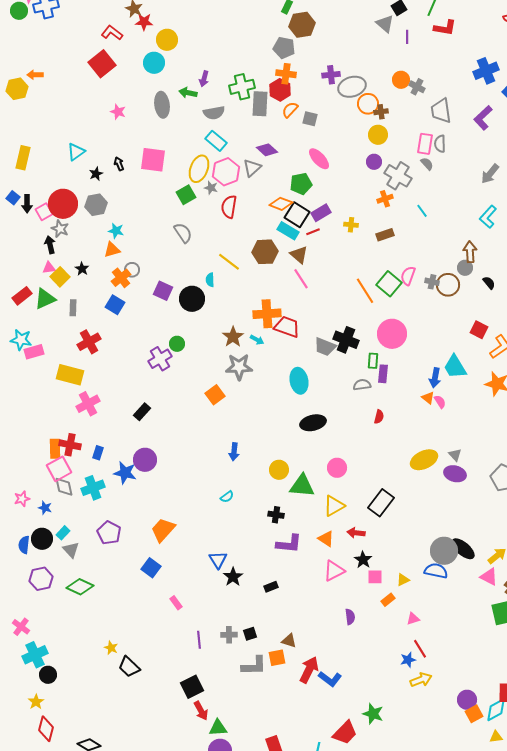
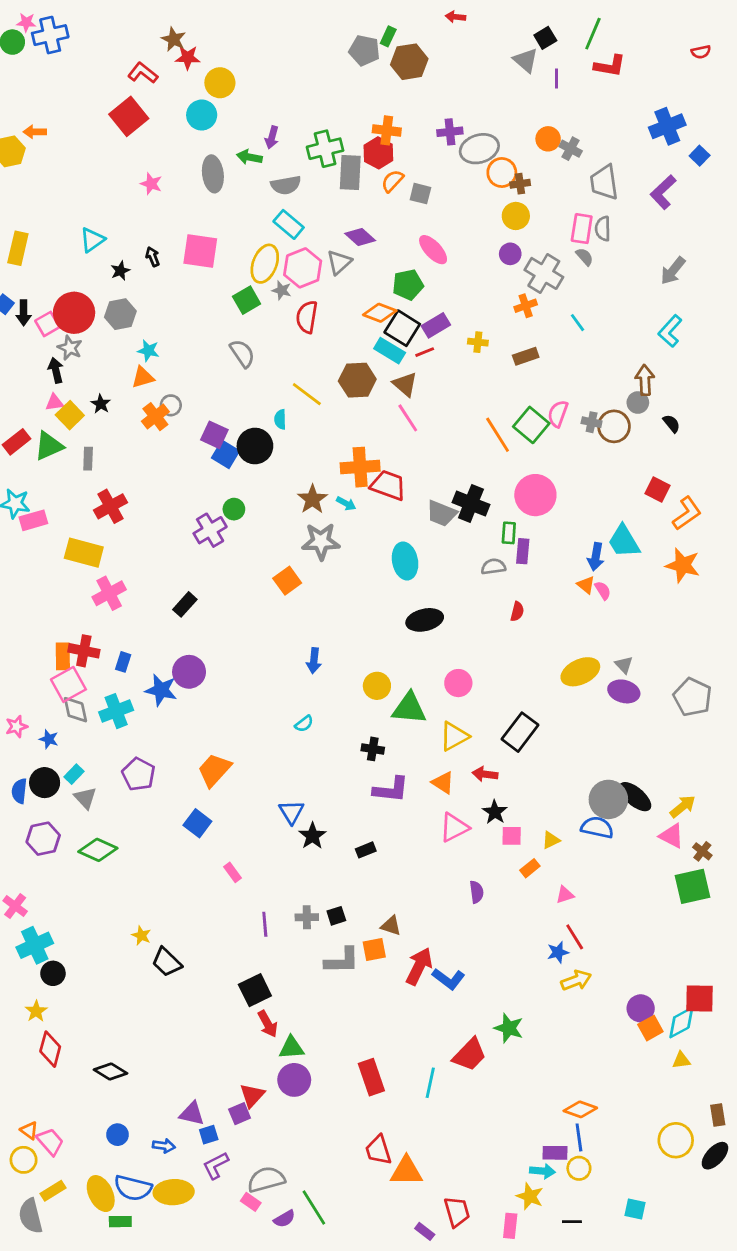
gray pentagon: (284, 48) -> (364, 50), moved
blue square: (115, 305) -> (226, 454), moved

